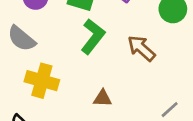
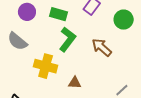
yellow cross: (42, 81) -> (46, 66), moved

